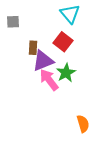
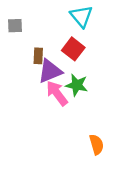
green star: (66, 73) -> (77, 85), turned -30

